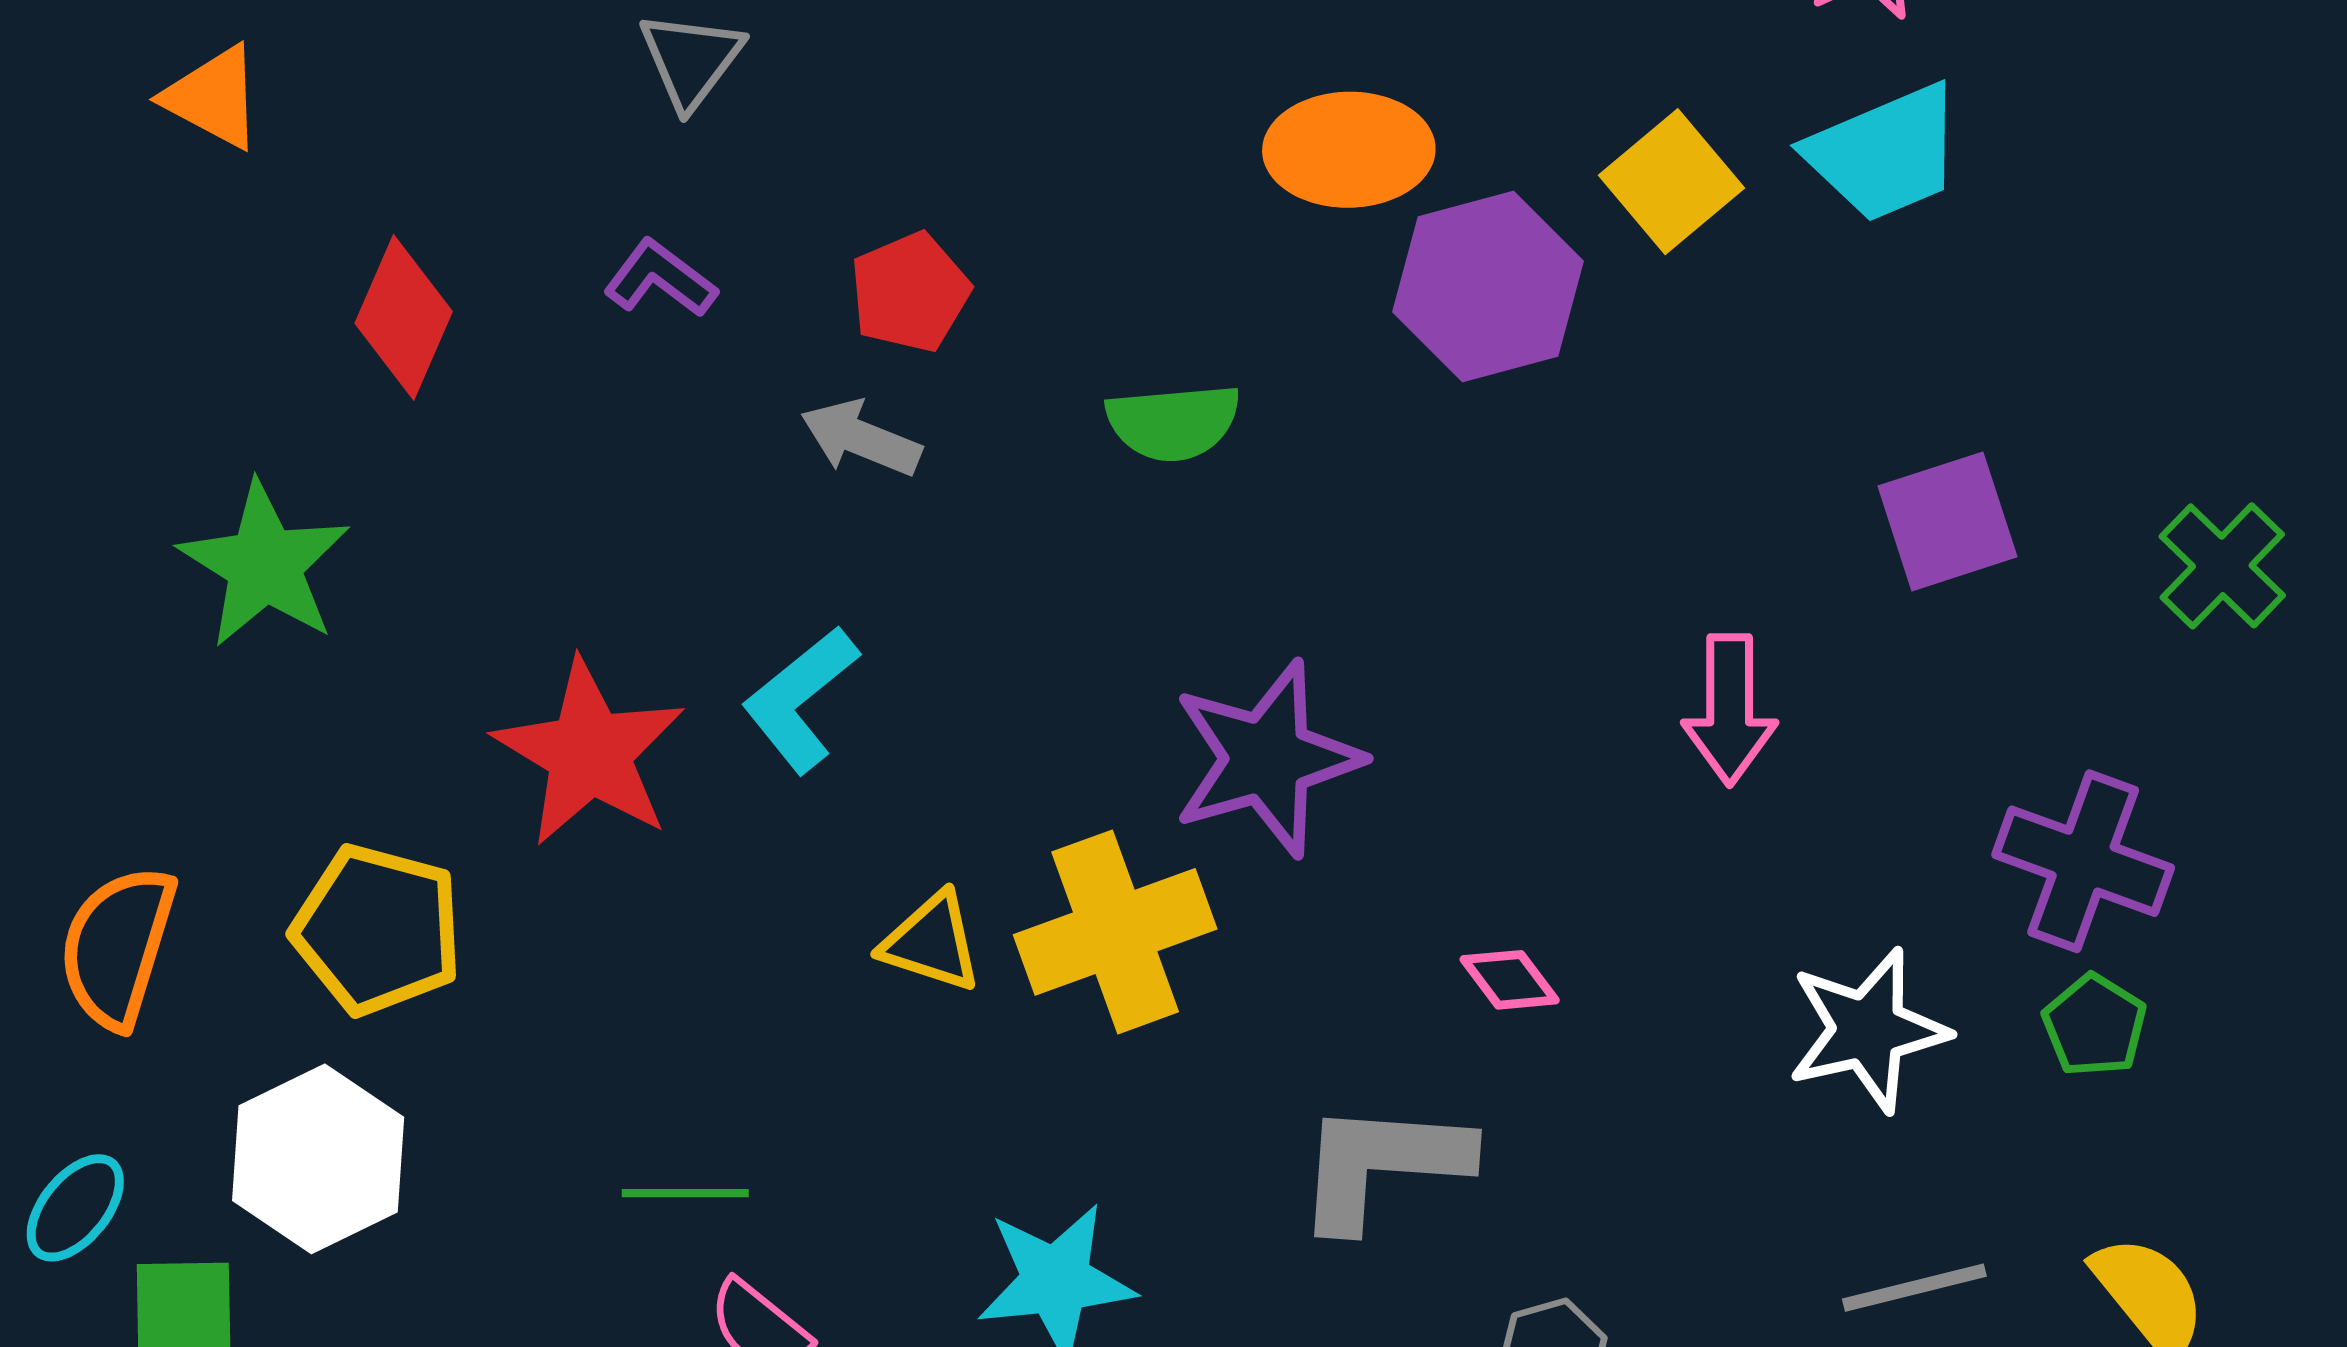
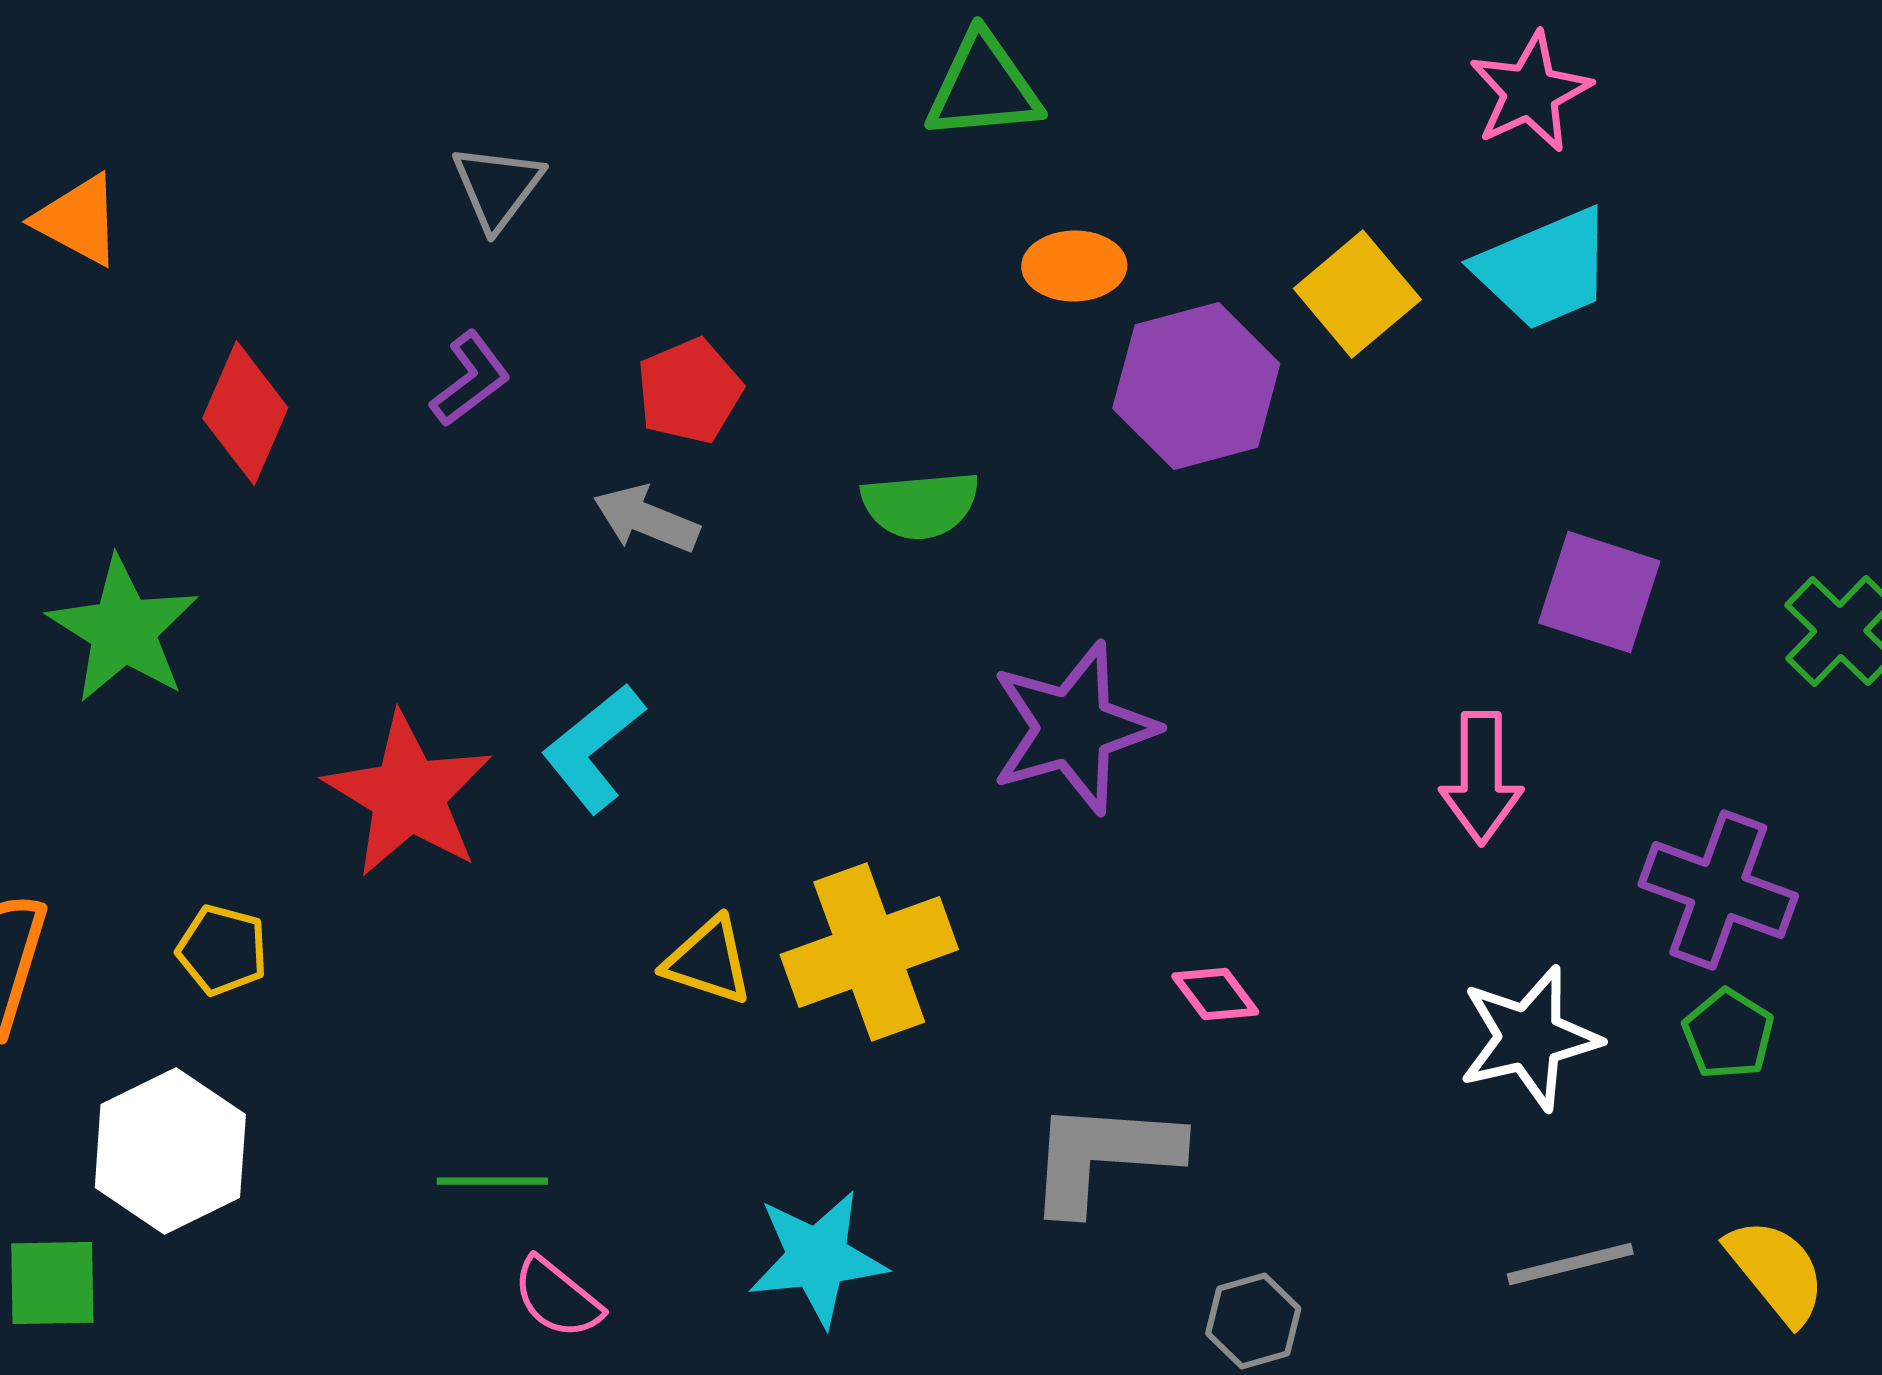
orange ellipse: (1349, 150) -> (1074, 266), size x0.7
purple L-shape: (660, 279) -> (470, 379), turned 106
purple square: (1947, 521) -> (1599, 592), turned 36
pink arrow: (1730, 710) -> (1481, 778), moved
purple star: (1267, 759) -> (1073, 728), moved
yellow pentagon: (377, 930) -> (222, 950), size x0.6

